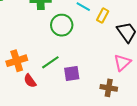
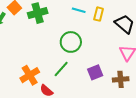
green circle: (62, 25) -> (71, 42), moved
purple square: (72, 73) -> (95, 72), moved

